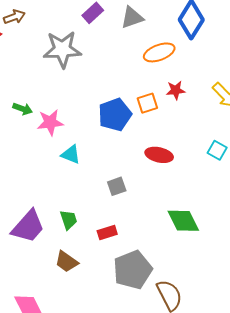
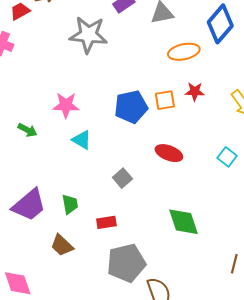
green arrow: (23, 109) -> (27, 130), moved
gray square: (117, 186) -> (122, 178), turned -30

